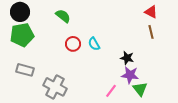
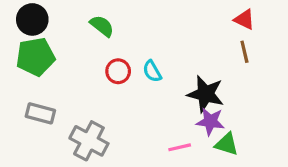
black star: (127, 58) -> (206, 94), size x1.6
green triangle: (140, 89) -> (227, 144), turned -35
pink line: (111, 91) -> (180, 147), turned 40

